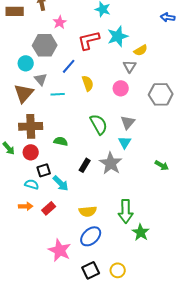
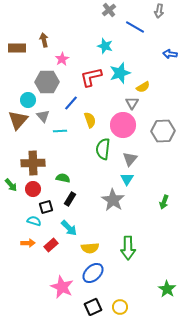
pink circle: (121, 88) -> (123, 125), size x1.6
brown triangle: (24, 93) -> (18, 120), moved
green semicircle: (99, 124) -> (103, 149), moved, turned -145
black rectangle: (85, 165) -> (70, 199), moved
green arrow: (162, 165) -> (164, 202), turned 80
cyan arrow: (61, 183) -> (69, 228), moved
green star: (141, 232) -> (167, 289), moved

